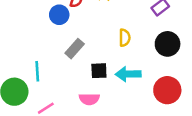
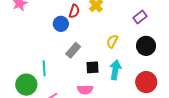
yellow semicircle: (125, 38) -> (112, 41), turned -152
cyan arrow: (128, 74) -> (115, 70), turned 102

